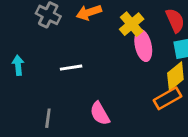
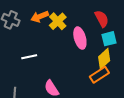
yellow cross: (132, 24) -> (58, 21), moved

